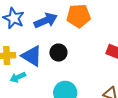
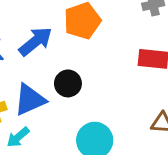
blue triangle: (32, 56) -> (30, 100), turned -40

